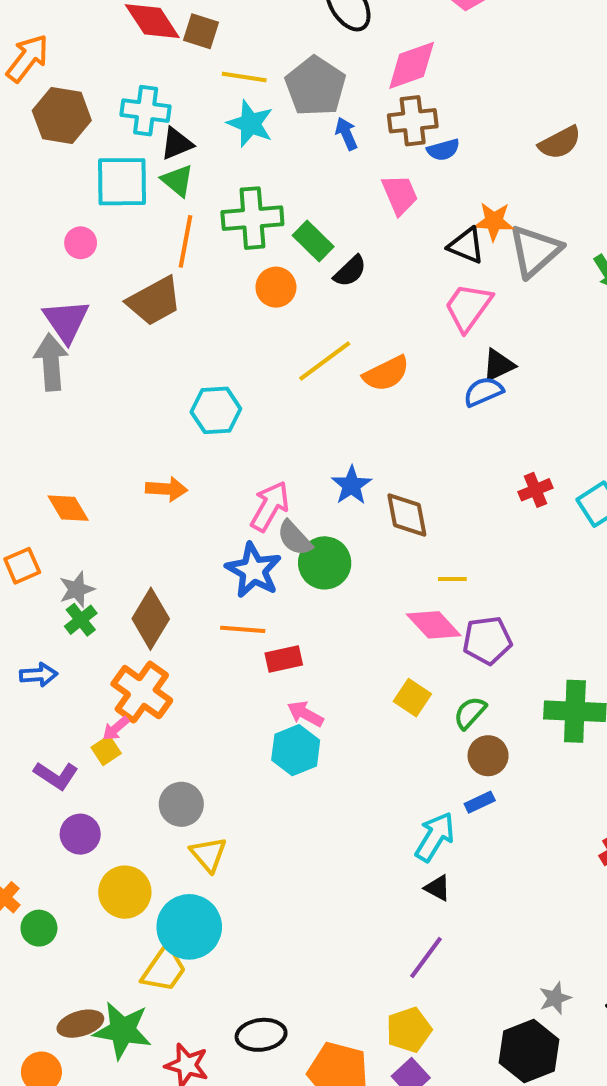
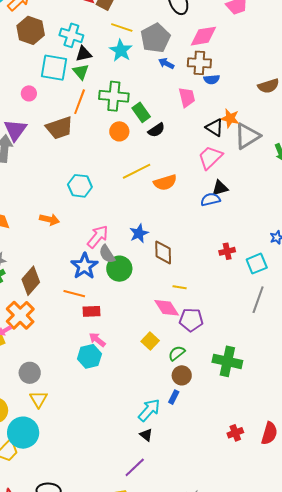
blue arrow: (346, 134) -> (166, 63), turned -49
blue rectangle: (480, 802) -> (174, 397), turned -48

